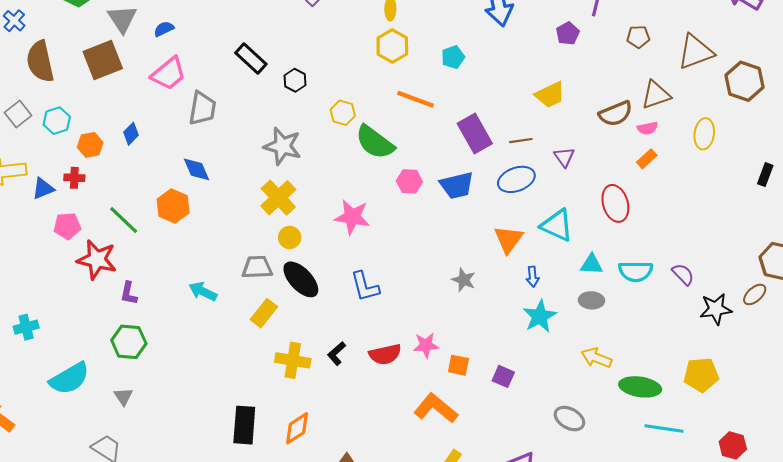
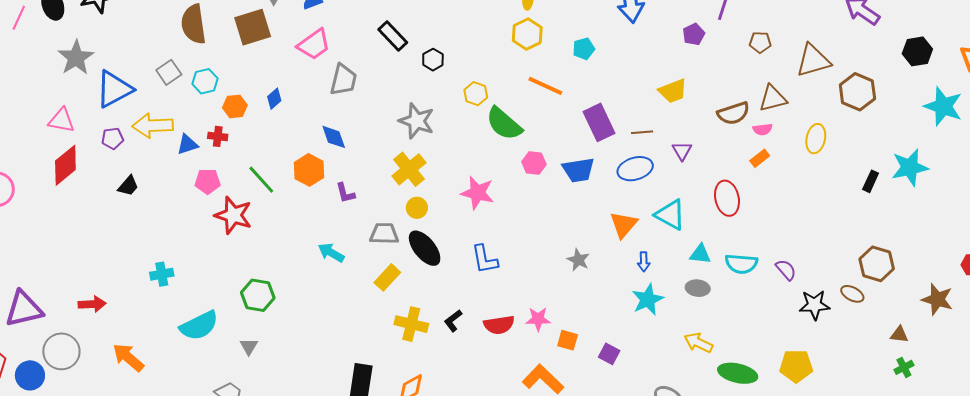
purple L-shape: (129, 293) -> (345, 193), moved, turned -30
brown ellipse: (755, 294) -> (852, 294), turned 65

